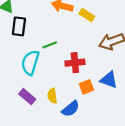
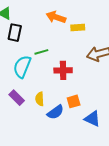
yellow rectangle: (87, 15) -> (78, 28), turned -40
blue triangle: (109, 80) -> (92, 119), moved
orange square: (86, 87) -> (74, 101), moved

